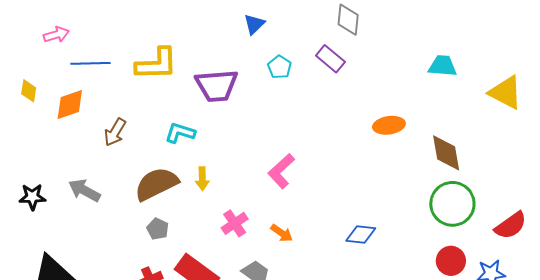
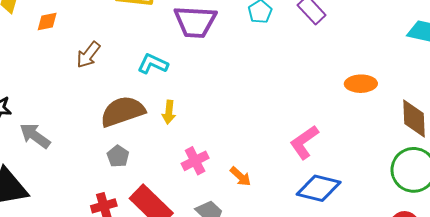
orange diamond: (70, 105) -> (47, 21), size x0.7
pink L-shape: (281, 171) -> (304, 142), moved
gray arrow: (84, 190) -> (35, 136), moved
blue diamond: (361, 234) -> (319, 188), size x1.4

